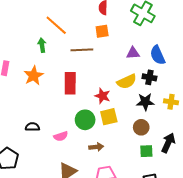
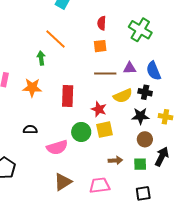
brown line: (82, 50) -> (105, 73), moved
orange star: (34, 76) -> (32, 88), turned 30
black semicircle: (32, 127) -> (30, 130), moved
brown circle: (141, 127) -> (145, 139), moved
pink semicircle: (61, 136) -> (57, 147), size x1.5
brown arrow: (96, 147) -> (115, 160), moved

